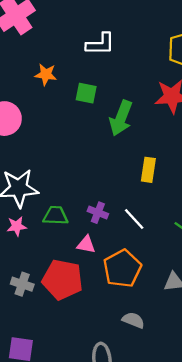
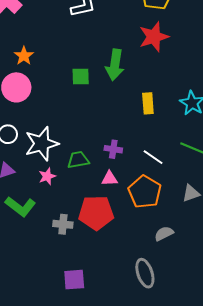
orange star: (46, 74) -> (24, 56), moved, turned -30
green square: (86, 93) -> (81, 76), moved
white line: (134, 219) -> (153, 157), moved
gray semicircle: (133, 320) -> (164, 234), turned -36

